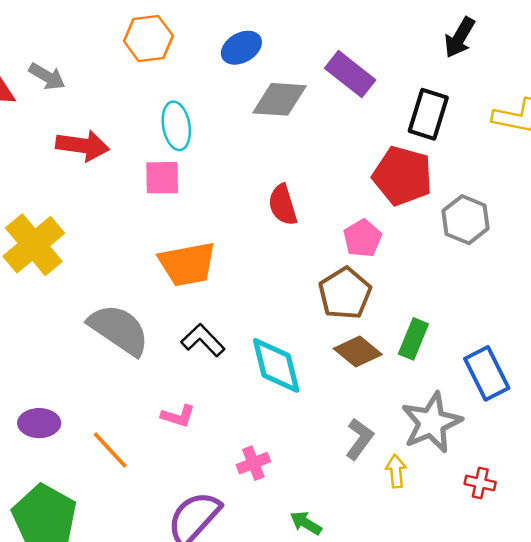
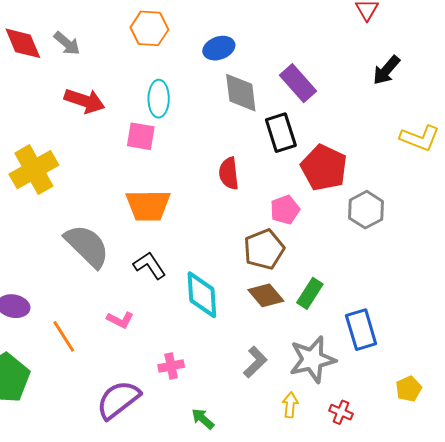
gray diamond: (279, 99) -> (241, 93), turned 69
black rectangle: (428, 114) -> (281, 133), moved, turned -45
yellow arrow: (396, 471) -> (290, 405), moved

